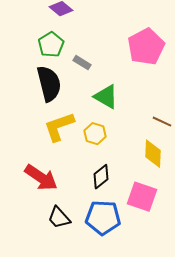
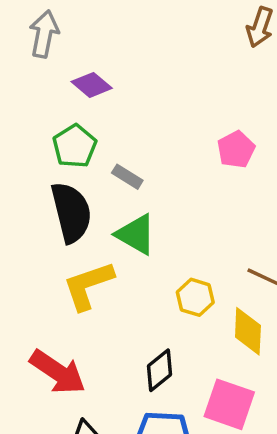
pink pentagon: (146, 47) -> (236, 149), size x0.6
green triangle: (106, 97) -> (136, 234), moved
yellow hexagon: (95, 134) -> (195, 297), moved

